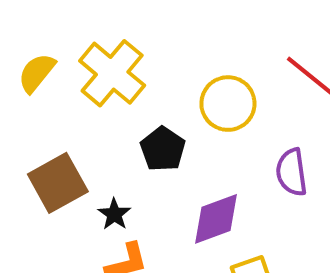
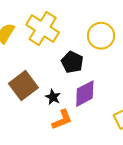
purple diamond: (216, 219) -> (85, 94), moved

